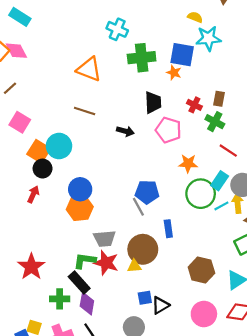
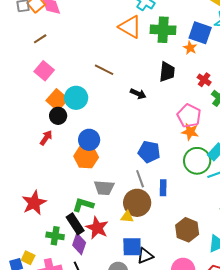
orange triangle: (89, 69) -> (130, 27), moved
pink pentagon: (168, 130) -> (189, 116), moved
gray line: (138, 207) -> (140, 179), moved
red star: (106, 263) -> (97, 228), moved
blue square: (145, 298) -> (132, 247), size x1.5

